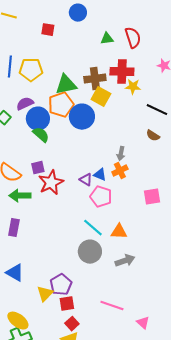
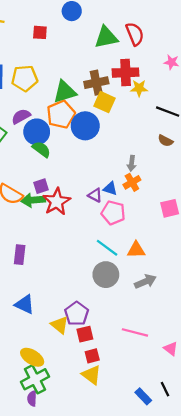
green triangle: (107, 39) -> (106, 37), size x1.6
green arrow: (20, 196) -> (33, 200), moved
yellow triangle: (45, 294) -> (60, 325), turned -30
red square: (72, 324) -> (92, 356), turned 32

